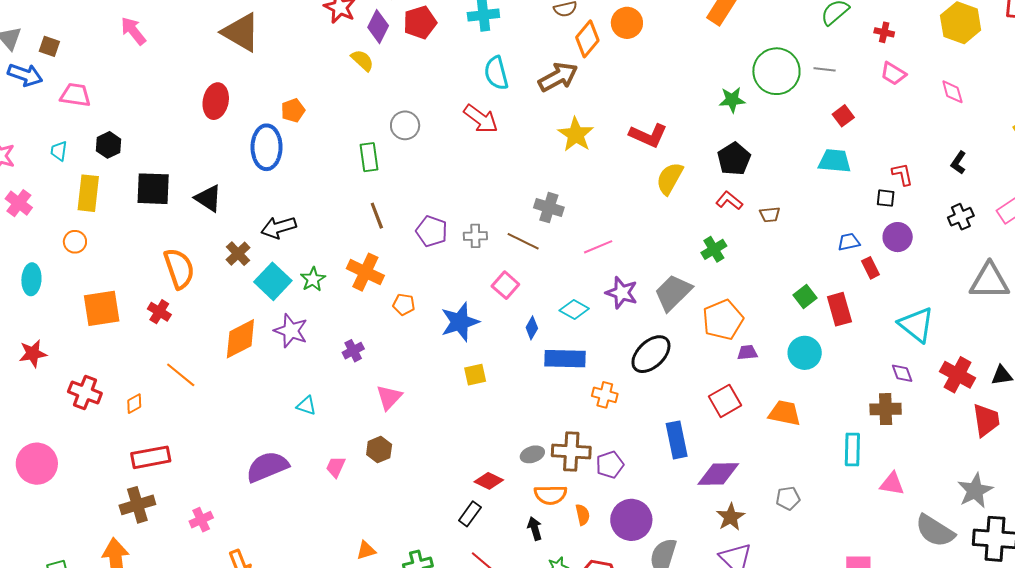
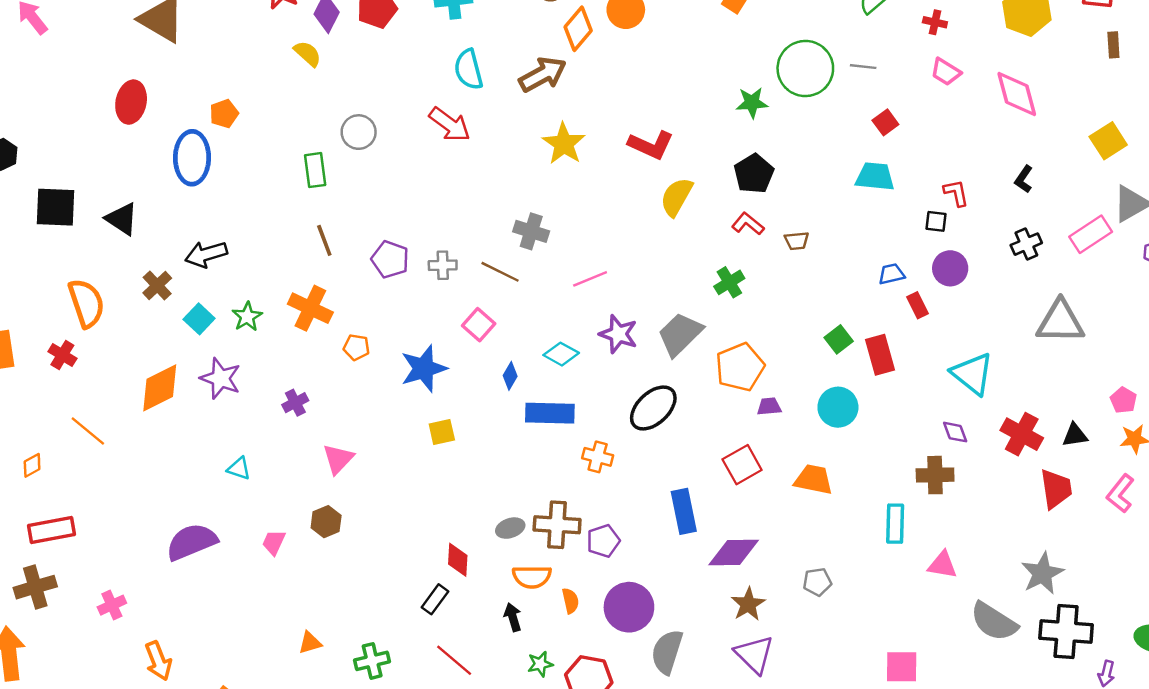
pink diamond: (952, 92) -> (1017, 94), size x1.6
cyan square: (273, 281) -> (199, 319), size x0.7
red diamond: (489, 481) -> (458, 560), turned 68

